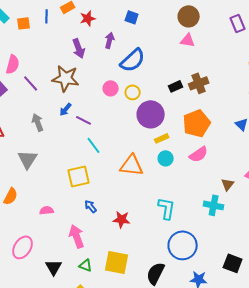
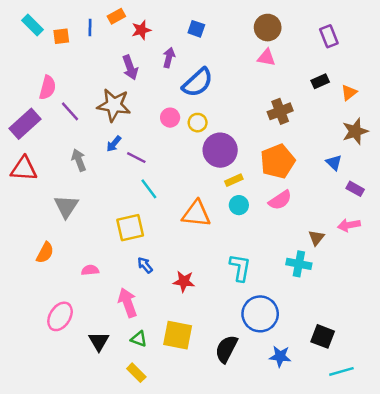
black rectangle: (176, 86) -> (320, 81), moved

